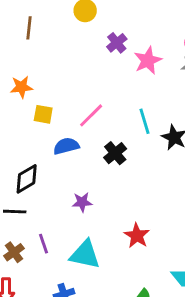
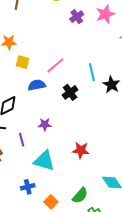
pink star: (148, 60) -> (105, 14), moved
red star: (137, 236) -> (81, 150), turned -30
purple line: (43, 244) -> (22, 140), moved

